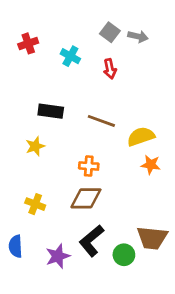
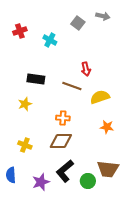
gray arrow: (138, 36) -> (103, 16), moved
red arrow: (110, 69) -> (86, 69), moved
orange star: (151, 165) -> (107, 127), moved

